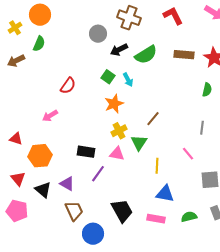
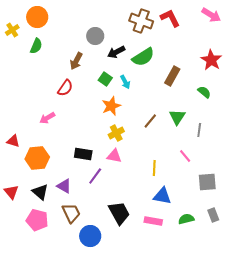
brown cross: (129, 18) -> (141, 21), moved
brown rectangle: (184, 55) -> (172, 76), moved, turned -66
brown arrow: (16, 61) -> (76, 61), moved, turned -36
green semicircle: (207, 90) -> (204, 92), turned -64
green triangle: (139, 143) -> (177, 117), moved
red triangle: (18, 179) -> (11, 192), moved
pink pentagon: (17, 211) -> (37, 220), moved

